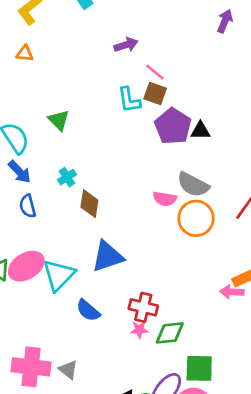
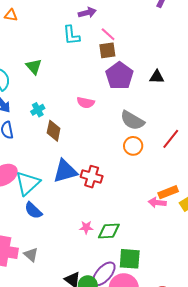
brown square: (155, 93) -> (107, 50), turned -30
cyan L-shape: (129, 100) -> (71, 35), moved
black triangle: (200, 131) -> (157, 77), moved
pink semicircle: (165, 199) -> (86, 103), moved
orange circle: (196, 218) -> (133, 146), size x0.7
red cross: (143, 307) -> (92, 177), moved
blue semicircle: (88, 310) -> (33, 210), moved

